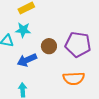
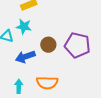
orange semicircle: (74, 78) -> (47, 83), moved

